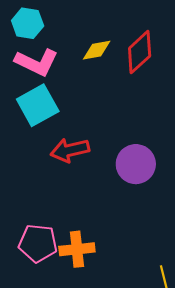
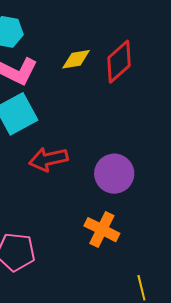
orange cross: (77, 249) -> (102, 230), moved, turned 32

